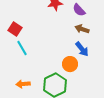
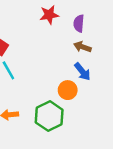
purple semicircle: (79, 10) -> (79, 23), turned 48

